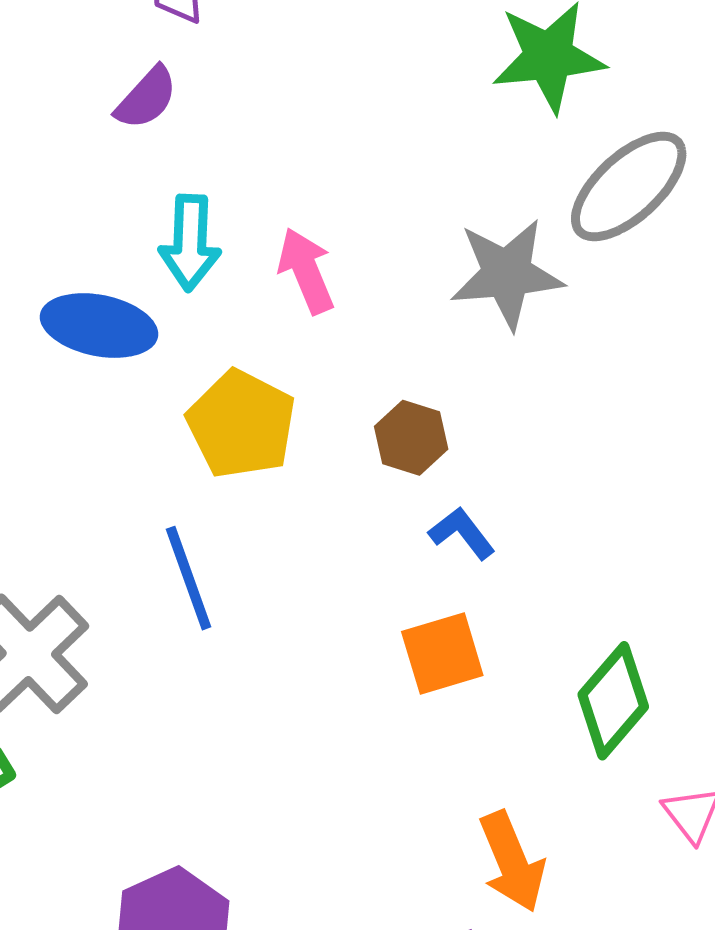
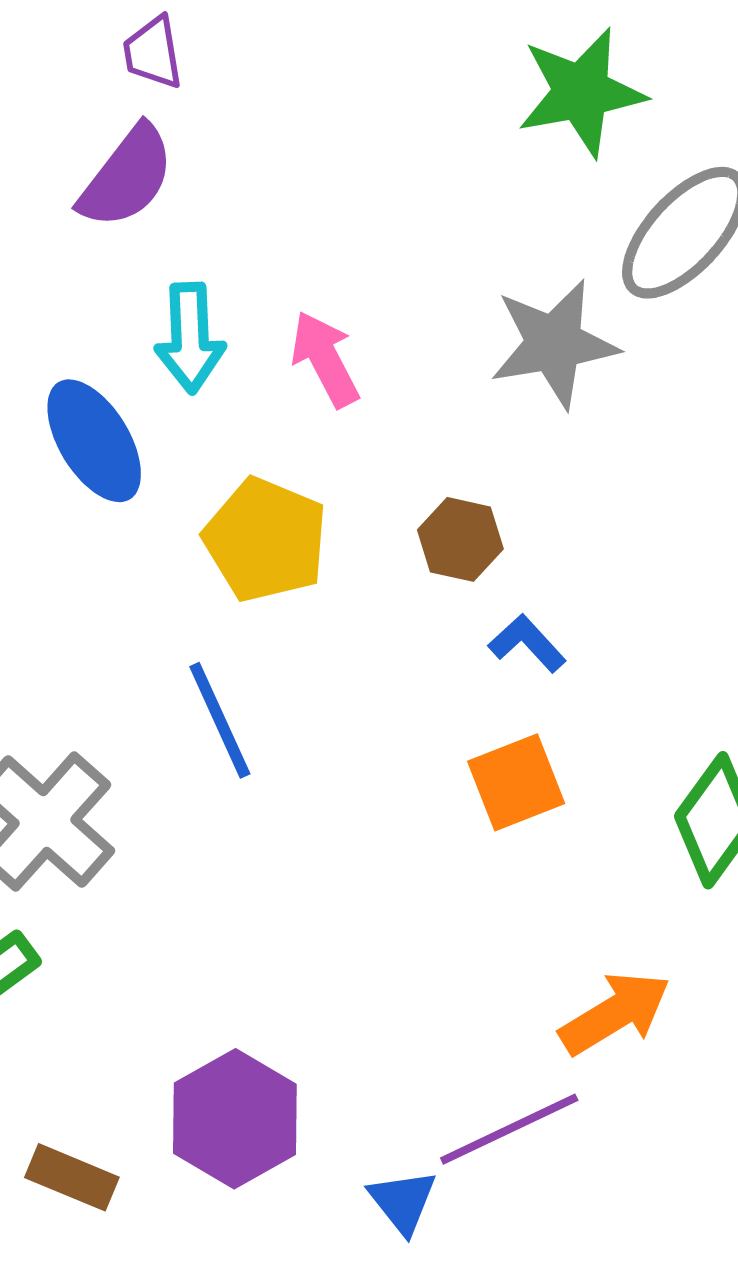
purple semicircle: (146, 98) -> (127, 177), size x1.4
blue ellipse: (99, 326) -> (94, 441), turned 52
orange arrow: (512, 862) -> (615, 1013), turned -94

